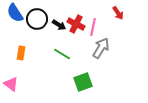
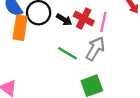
gray arrow: (101, 48) -> (95, 49), moved
orange rectangle: (21, 53) -> (20, 28), moved, size x1.5

